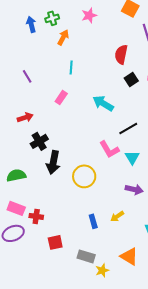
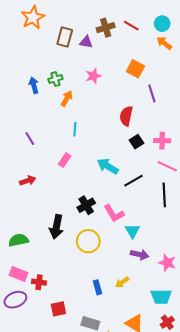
black line: (128, 128) -> (133, 181), moved
black cross: (39, 141) -> (86, 205), moved
cyan triangle: (132, 157) -> (132, 231), moved

